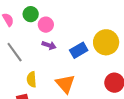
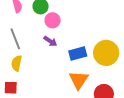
yellow semicircle: (32, 79) -> (17, 63), moved
orange triangle: (65, 84) -> (79, 80), moved

